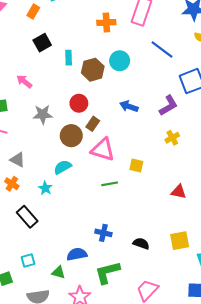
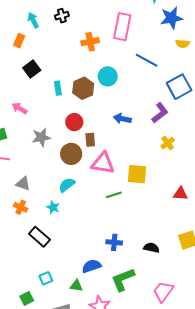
cyan rectangle: (69, 58) -> (58, 88), moved
brown rectangle: (93, 124) -> (90, 140), turned -32
yellow square: (136, 166) -> (137, 174), size x1.5

